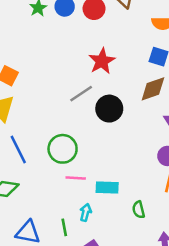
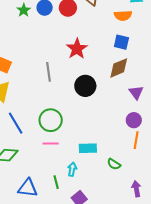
gray line: (81, 94) -> (48, 72), moved, turned -60
pink line: (76, 178) -> (51, 144), moved
green semicircle: (139, 210) -> (114, 164), turned -40

